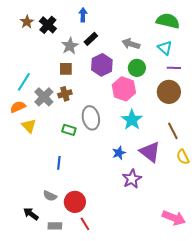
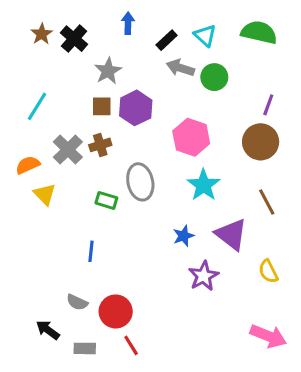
black rectangle: (91, 39) -> (167, 40), moved
gray arrow: (131, 44) -> (180, 68), moved
cyan triangle: (165, 48) -> (205, 35), moved
purple hexagon: (102, 65) -> (136, 108), moved
green circle: (137, 68) -> (214, 77), moved
purple line: (174, 68) -> (268, 105), turned -72
cyan line: (24, 82) -> (37, 106), moved
yellow semicircle: (183, 157) -> (268, 271), moved

